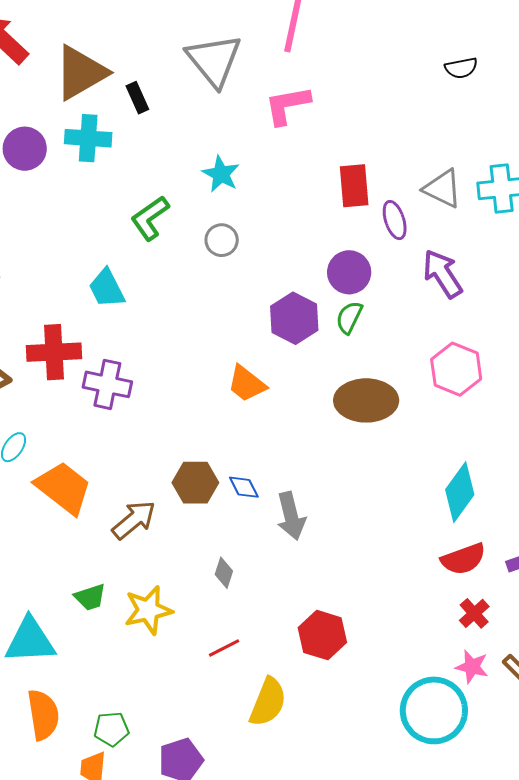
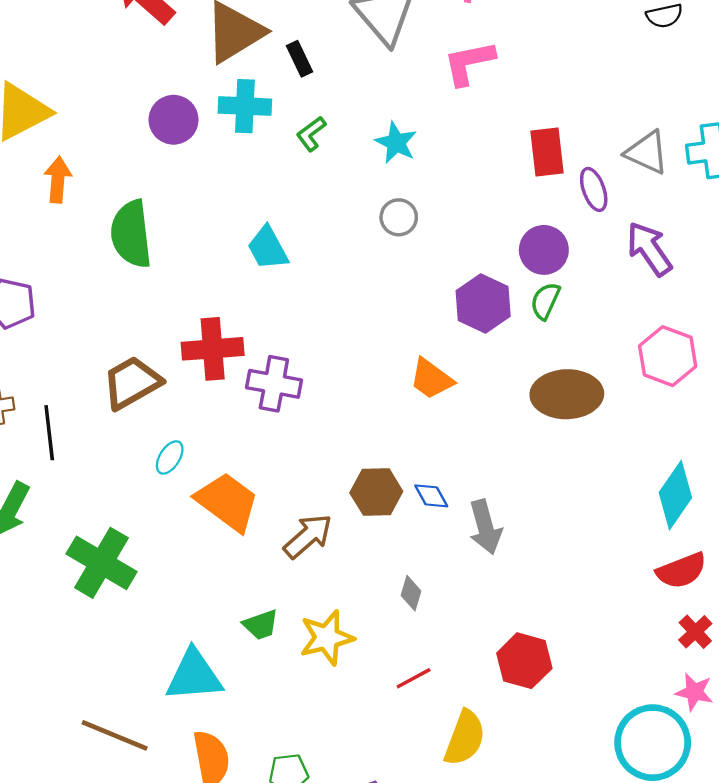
green L-shape: (150, 218) -> (311, 134), moved, size x0.7
cyan trapezoid: (107, 288) -> (268, 248), moved

